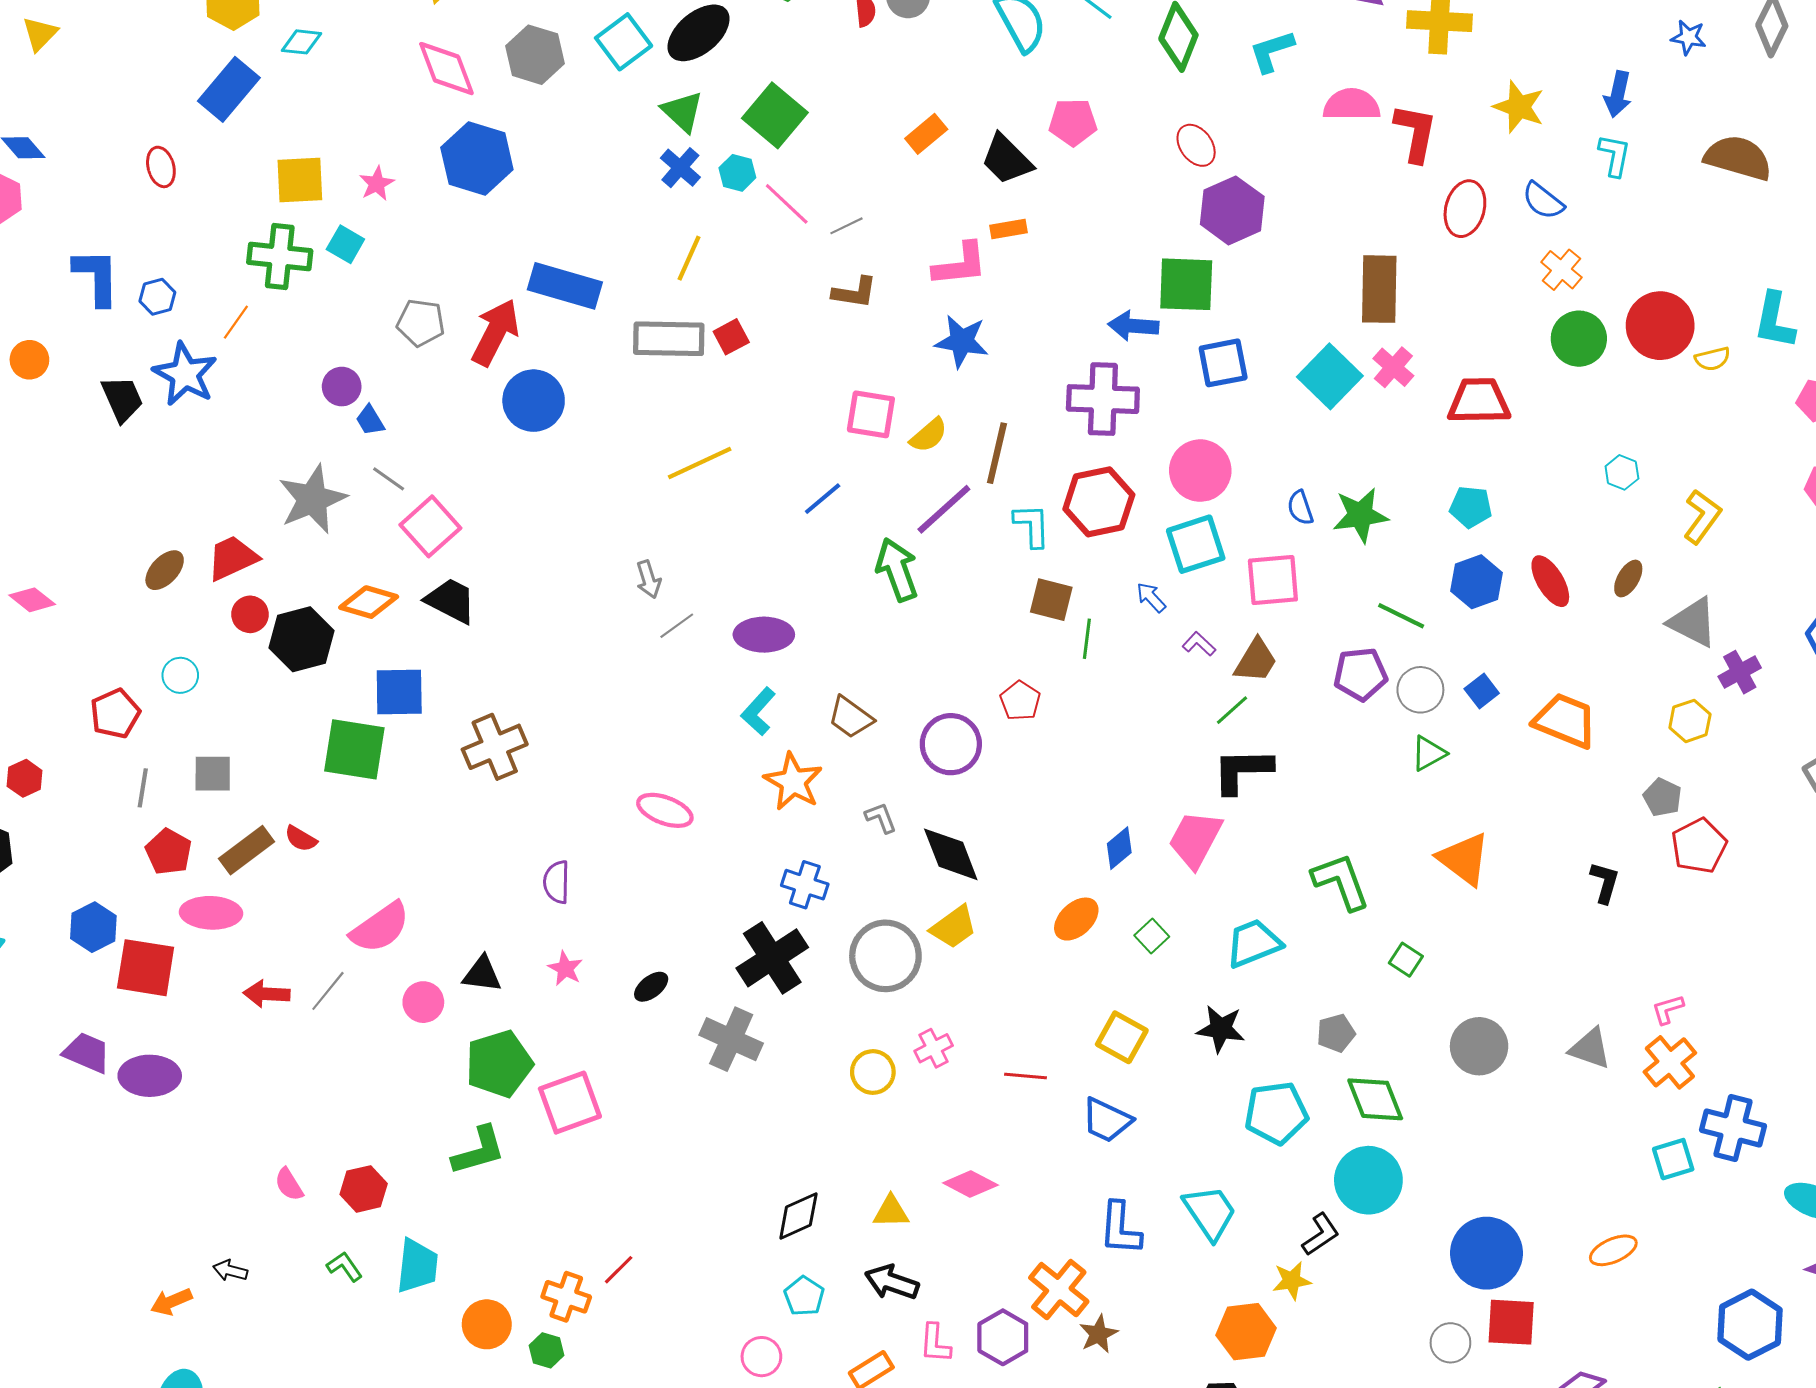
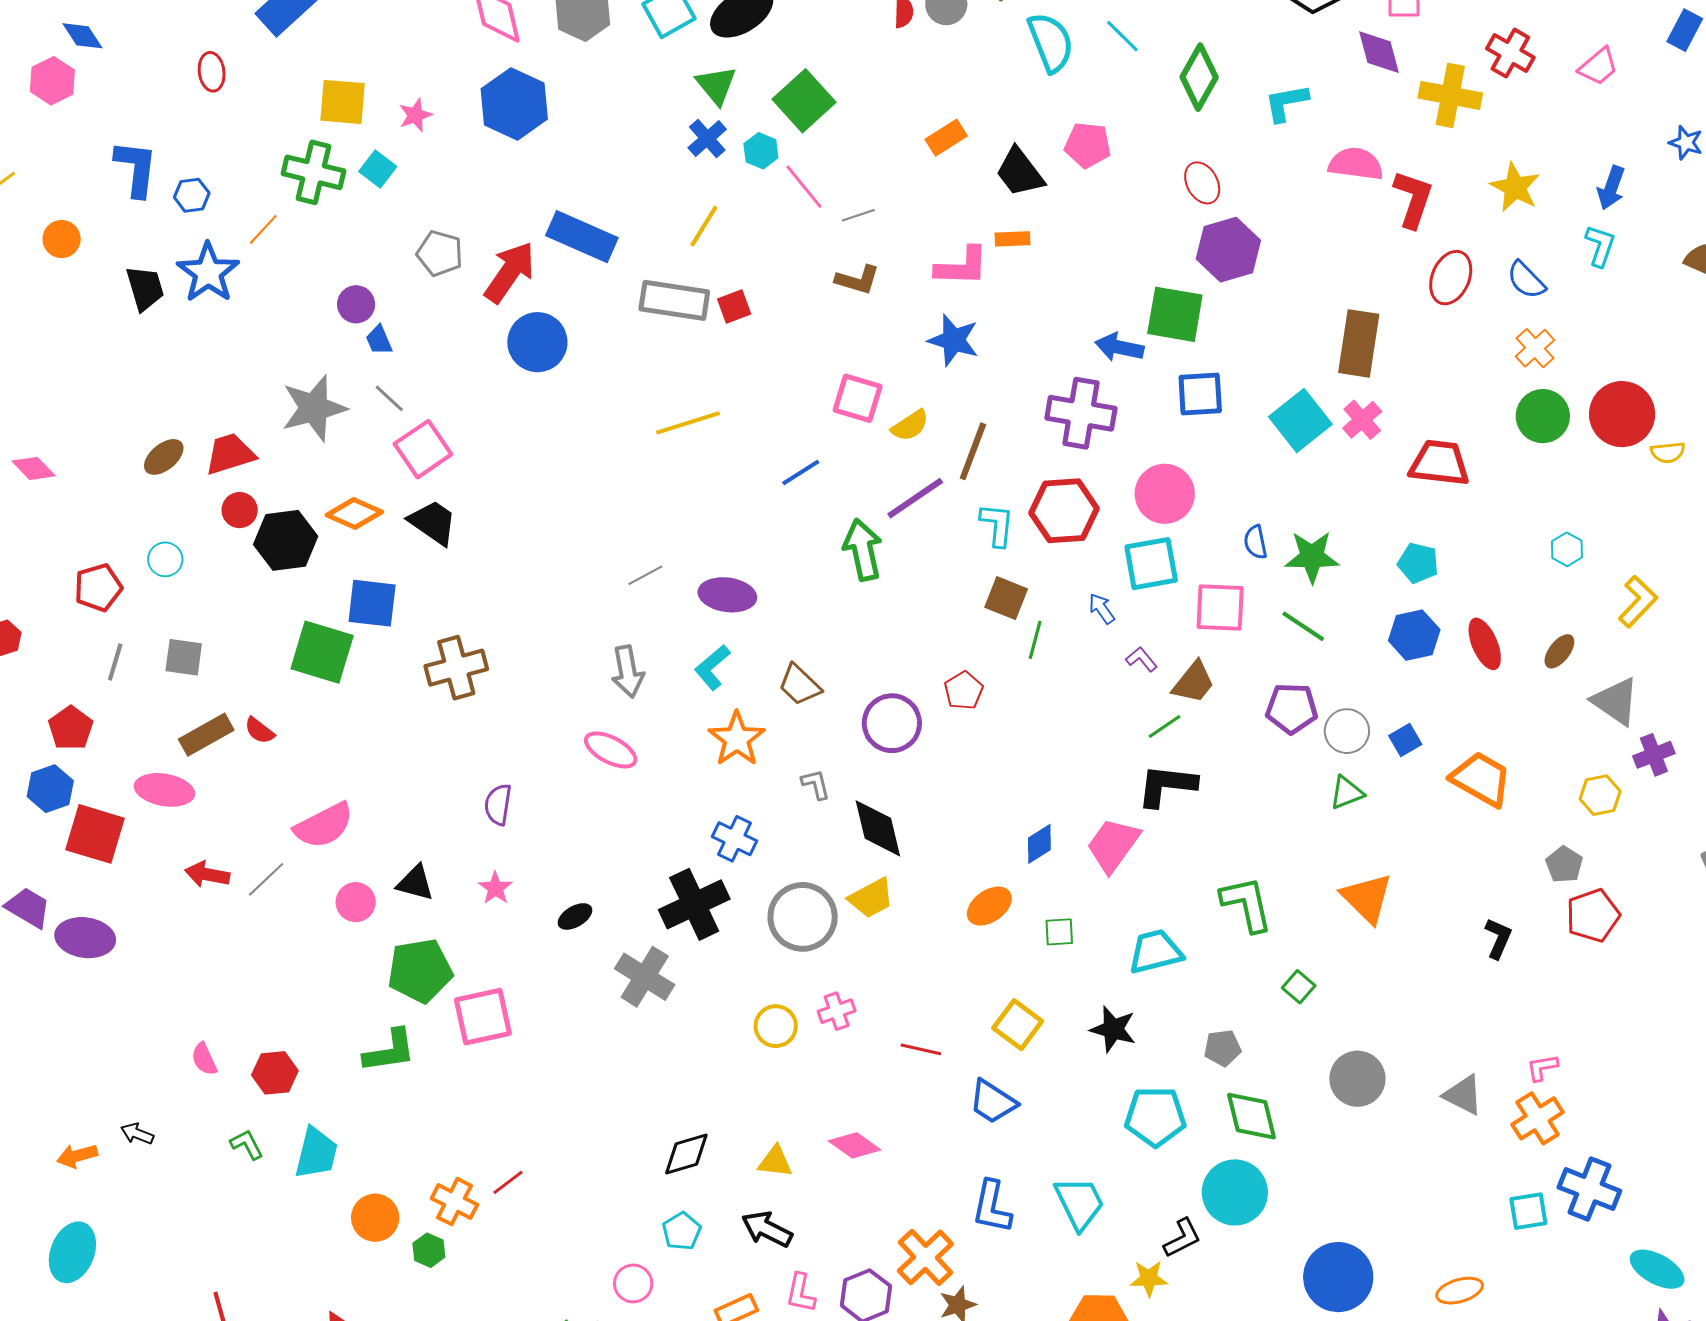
gray arrow: (649, 579) -> (628, 672), moved, size x1.4
green line: (1401, 616) -> (1303, 626), moved
red pentagon: (169, 852) -> (71, 728), moved
green square: (1152, 936) -> (1059, 932), turned 32

